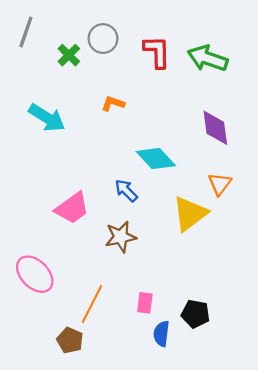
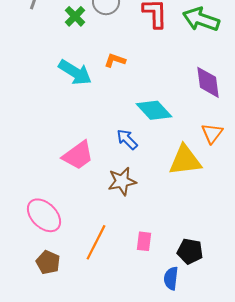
cyan arrow: (47, 118) -> (75, 72), moved
yellow triangle: (190, 214) -> (185, 160), turned 30
blue semicircle: (161, 334) -> (171, 278), moved
brown pentagon: (70, 340) -> (48, 262), moved

